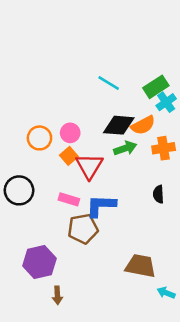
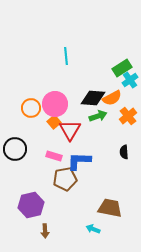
cyan line: (109, 83) -> (66, 56), moved, turned 54
pink circle: (70, 133) -> (55, 104), size x1.6
orange cross: (164, 148) -> (128, 116), turned -30
cyan arrow: (166, 293) -> (93, 229), moved

